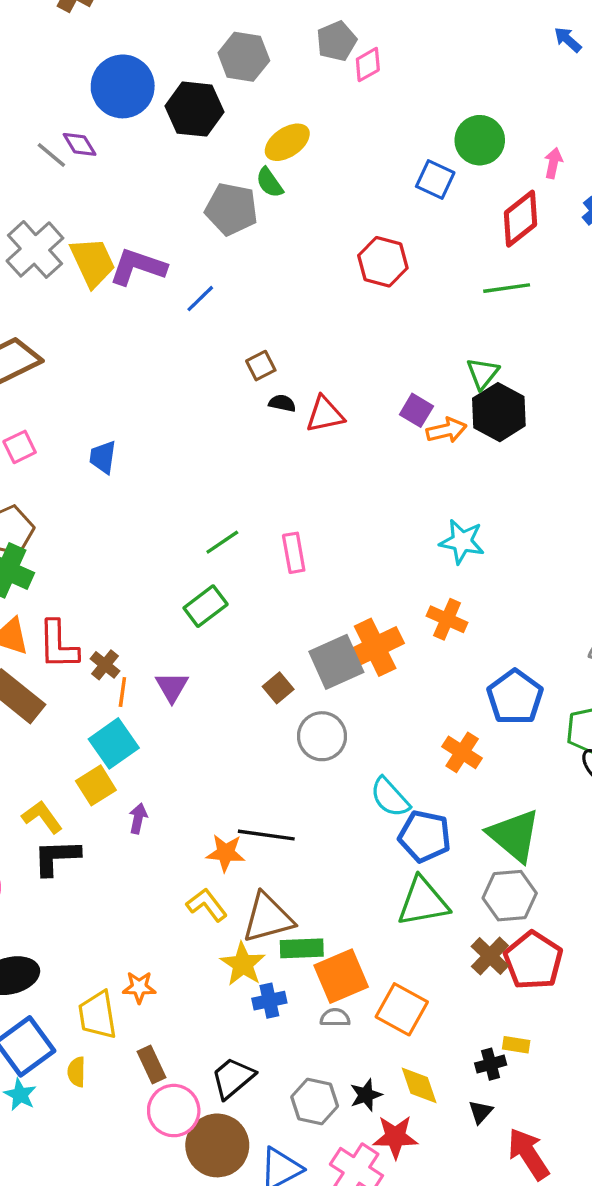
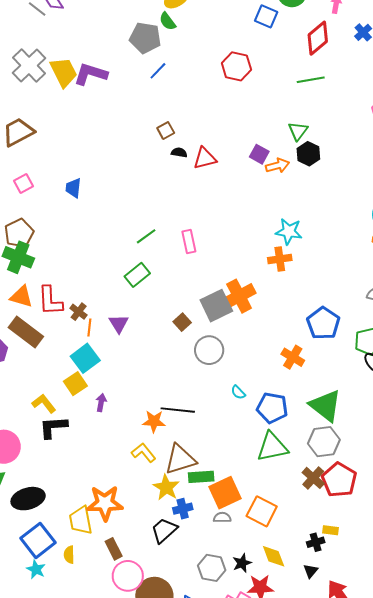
blue line: (200, 299) -> (158, 71), moved
black hexagon: (499, 412) -> (308, 154), size x0.7
orange cross: (447, 619) -> (280, 259), moved, turned -30
cyan semicircle: (390, 797) -> (238, 392), moved, size x0.6
orange star: (139, 987) -> (105, 503), size x1.8
black trapezoid: (233, 1078) -> (164, 530), moved

